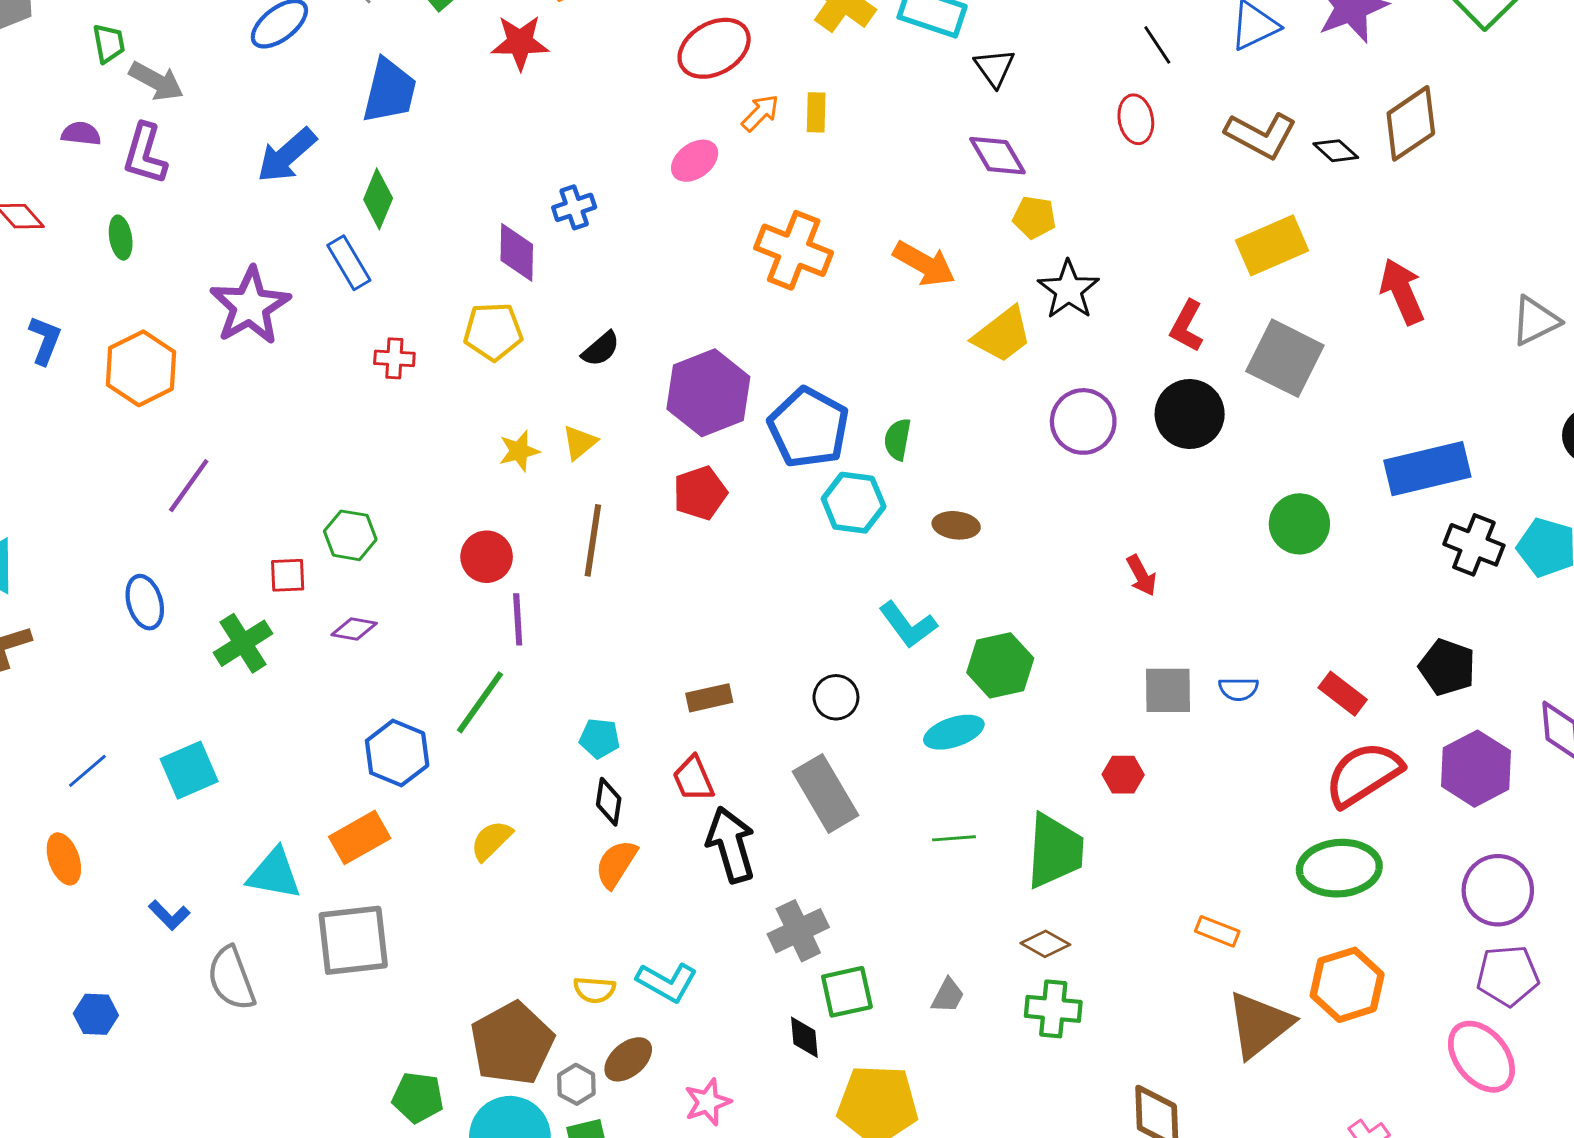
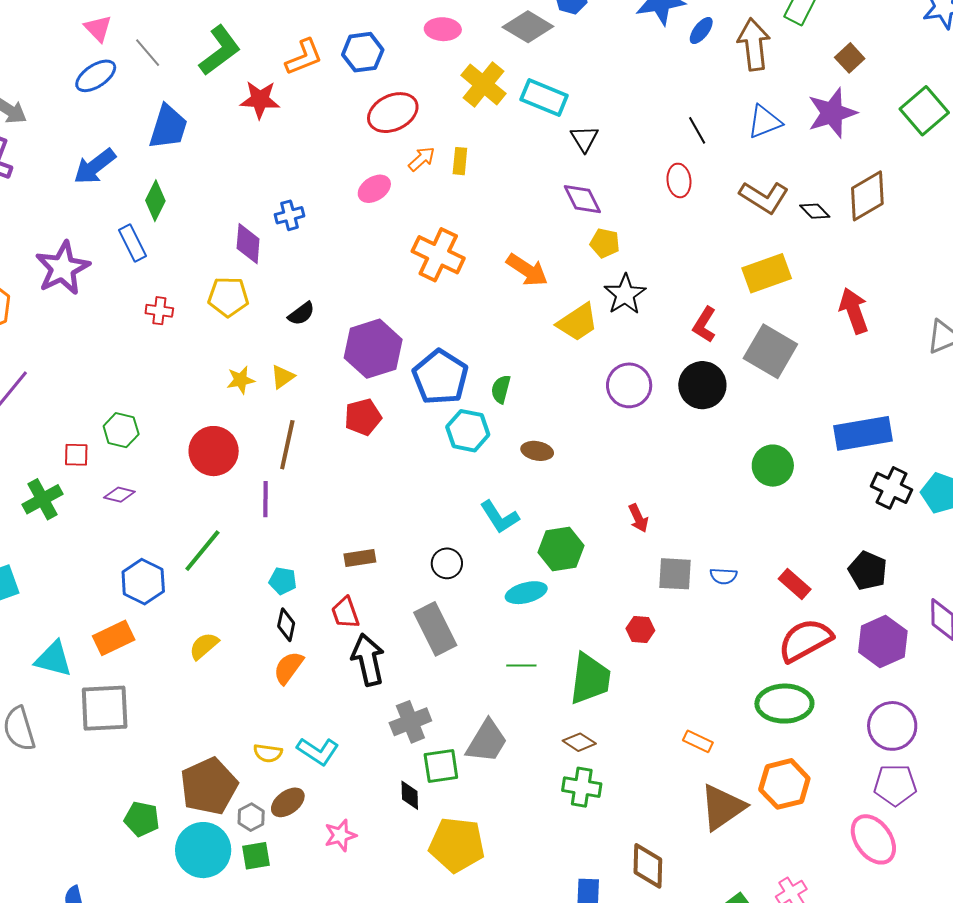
red circle: (487, 557) -> (214, 451), size x1.4
red arrow: (1141, 575) -> (638, 518), moved
purple line: (518, 619) -> (266, 499), moved
gray trapezoid: (948, 996) -> (487, 741), moved, size x1.8

